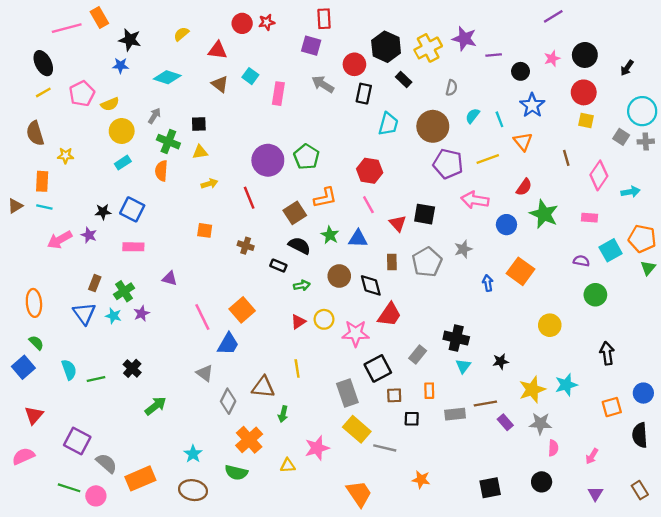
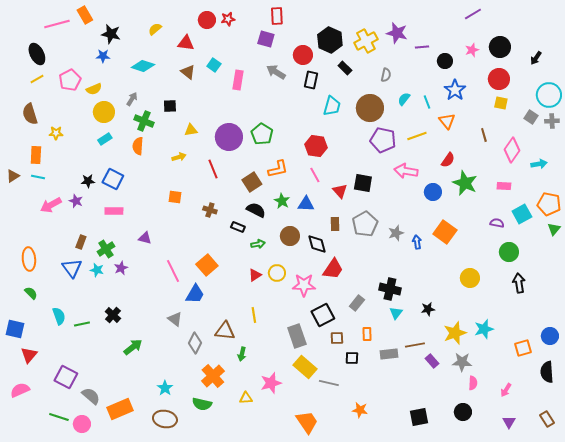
yellow triangle: (200, 152) -> (191, 130), moved
gray star: (463, 249) -> (396, 233), moved
black arrow: (607, 353) -> (519, 283), moved
blue square: (23, 367) -> (15, 329), moved, turned -36

